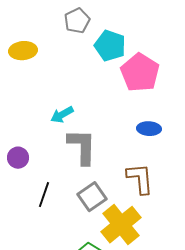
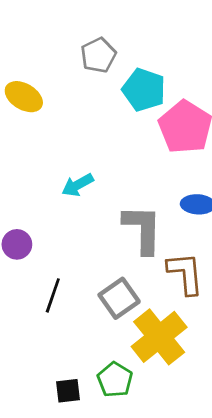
yellow ellipse: (23, 51) -> (24, 97), turned 36
gray L-shape: (82, 147) -> (143, 229), moved

